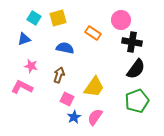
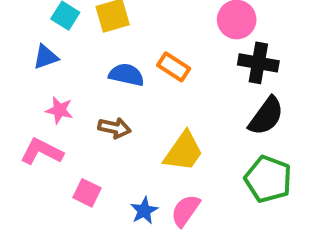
orange rectangle: (93, 33) -> (174, 67), moved
brown arrow: (59, 75) -> (115, 128), turned 84
pink square: (67, 99) -> (87, 193), moved
green pentagon: (137, 101) -> (268, 179), turned -30

